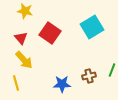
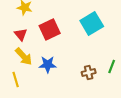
red square: (50, 33) -> (50, 29), turned 30
blue star: (62, 84) -> (48, 64), moved

